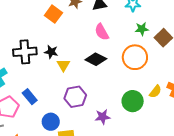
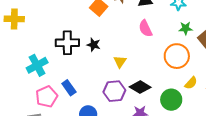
black diamond: (96, 59) -> (140, 87), moved
yellow triangle: (63, 65) -> (120, 62), moved
yellow semicircle: (155, 92) -> (191, 83), moved

